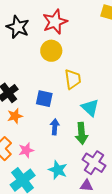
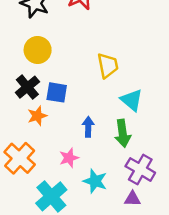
yellow circle: (51, 51) -> (38, 50), moved
blue square: (44, 99) -> (57, 92), moved
pink star: (26, 150) -> (69, 158), moved

